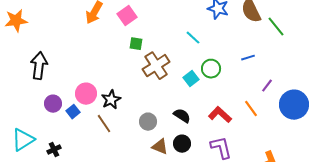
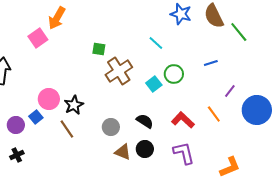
pink square: (127, 16) -> (38, 38), moved
purple circle: (53, 104) -> (16, 125), moved

